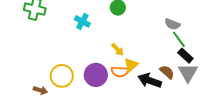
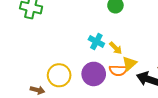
cyan cross: (82, 21) -> (96, 41), moved

